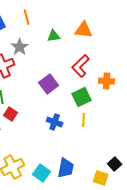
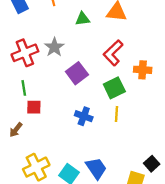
gray star: (20, 47) -> (54, 47), moved
red square: (11, 114) -> (34, 107), turned -32
blue trapezoid: (66, 168) -> (96, 168), turned -45

